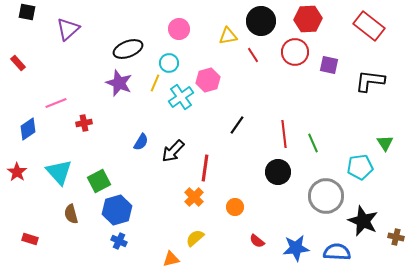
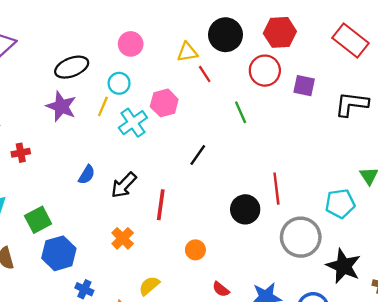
red line: (253, 55) -> (205, 74), moved
red line: (284, 134) -> (276, 189), moved
green line: (313, 143) -> (241, 112), moved
orange cross: (194, 197) -> (123, 238), moved
blue cross: (119, 241) -> (84, 289), moved

